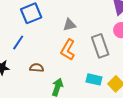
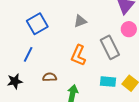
gray triangle: (69, 25) -> (80, 21), moved

